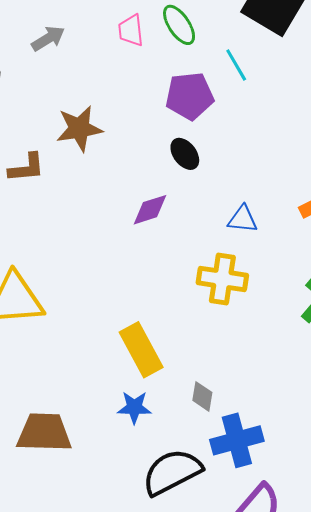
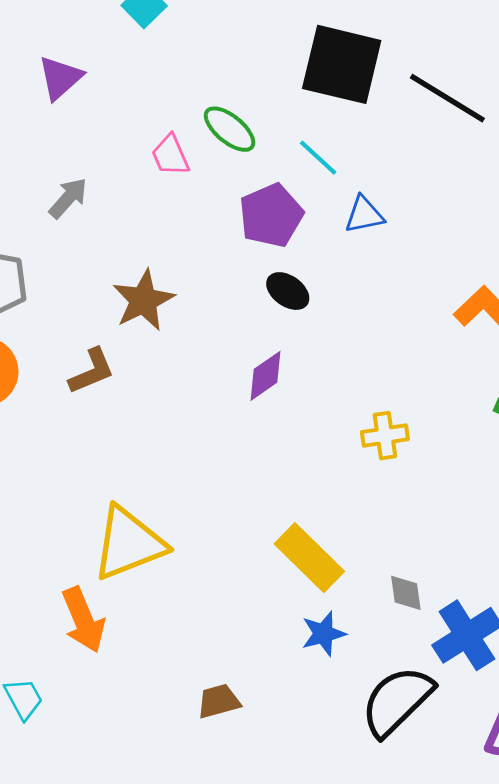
blue triangle: (243, 219) -> (364, 215), moved
yellow cross: (222, 279) -> (385, 436), size x0.7
brown trapezoid: (44, 433) -> (219, 701), size x0.6

